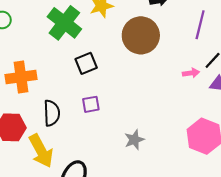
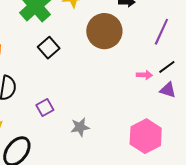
black square: (86, 63) -> (49, 48), turned -30
purple square: (91, 104) -> (45, 107), moved, turned -30

